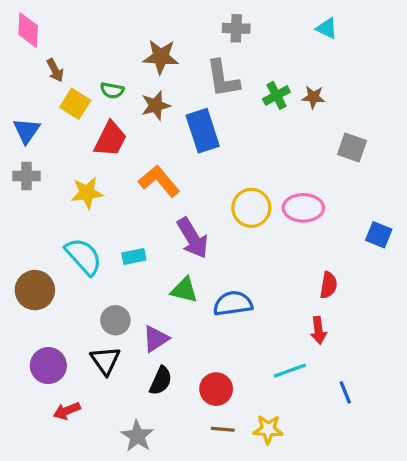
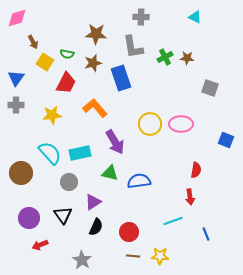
pink diamond: (28, 30) -> (17, 18), turned 70
cyan rectangle: (134, 257) -> (80, 153), size x1.5
gray circle: (115, 320) -> (69, 182), moved

